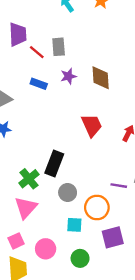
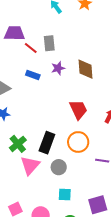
purple trapezoid: (18, 34) -> (14, 33), turned -85
green cross: (29, 179) -> (18, 144), moved
pink triangle: (26, 208) -> (30, 165), moved
orange circle: (97, 208) -> (78, 142), moved

